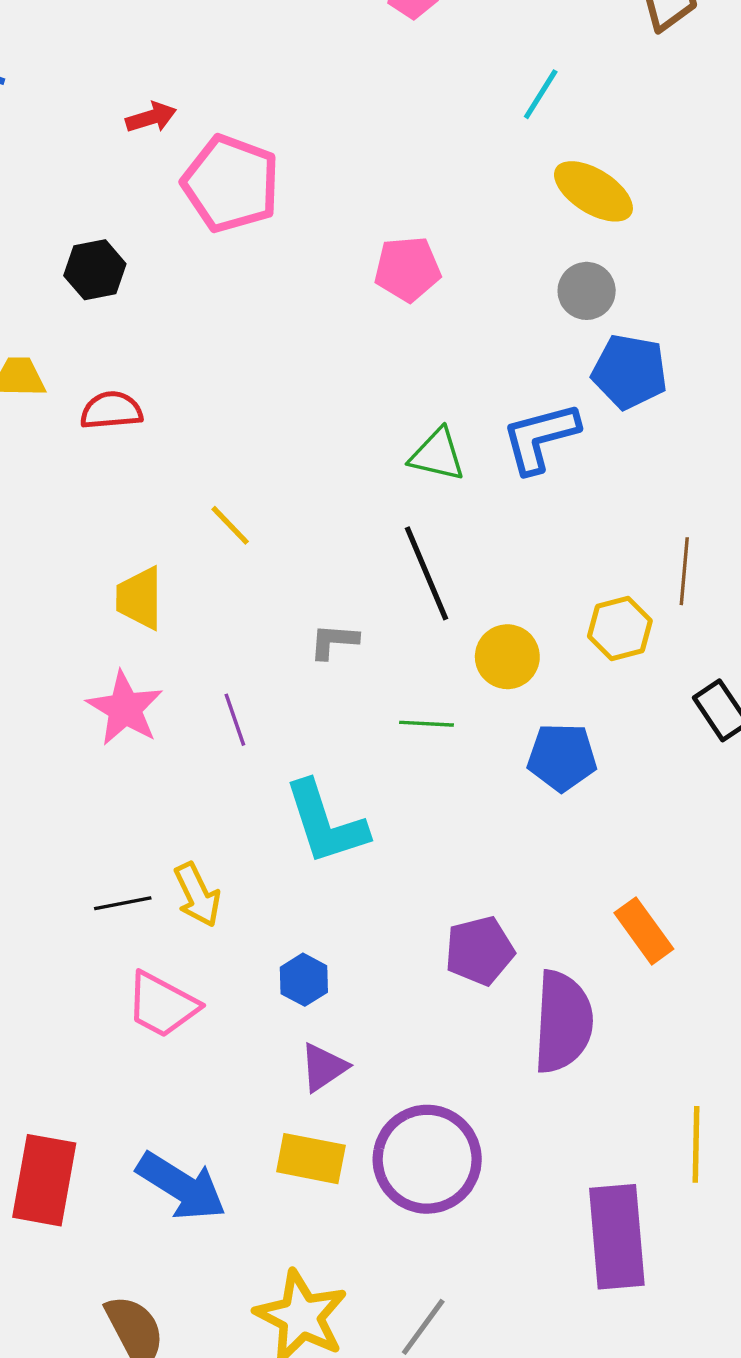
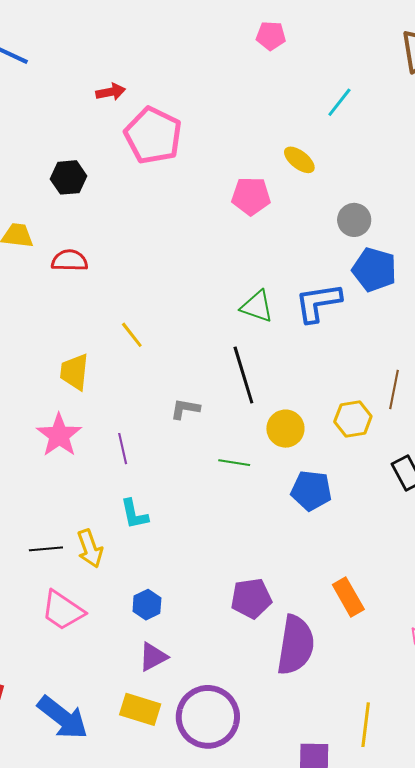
yellow ellipse: (593, 191) -> (299, 160), moved, size x0.7
cyan L-shape: (326, 823) -> (134, 514), moved, size x0.6

